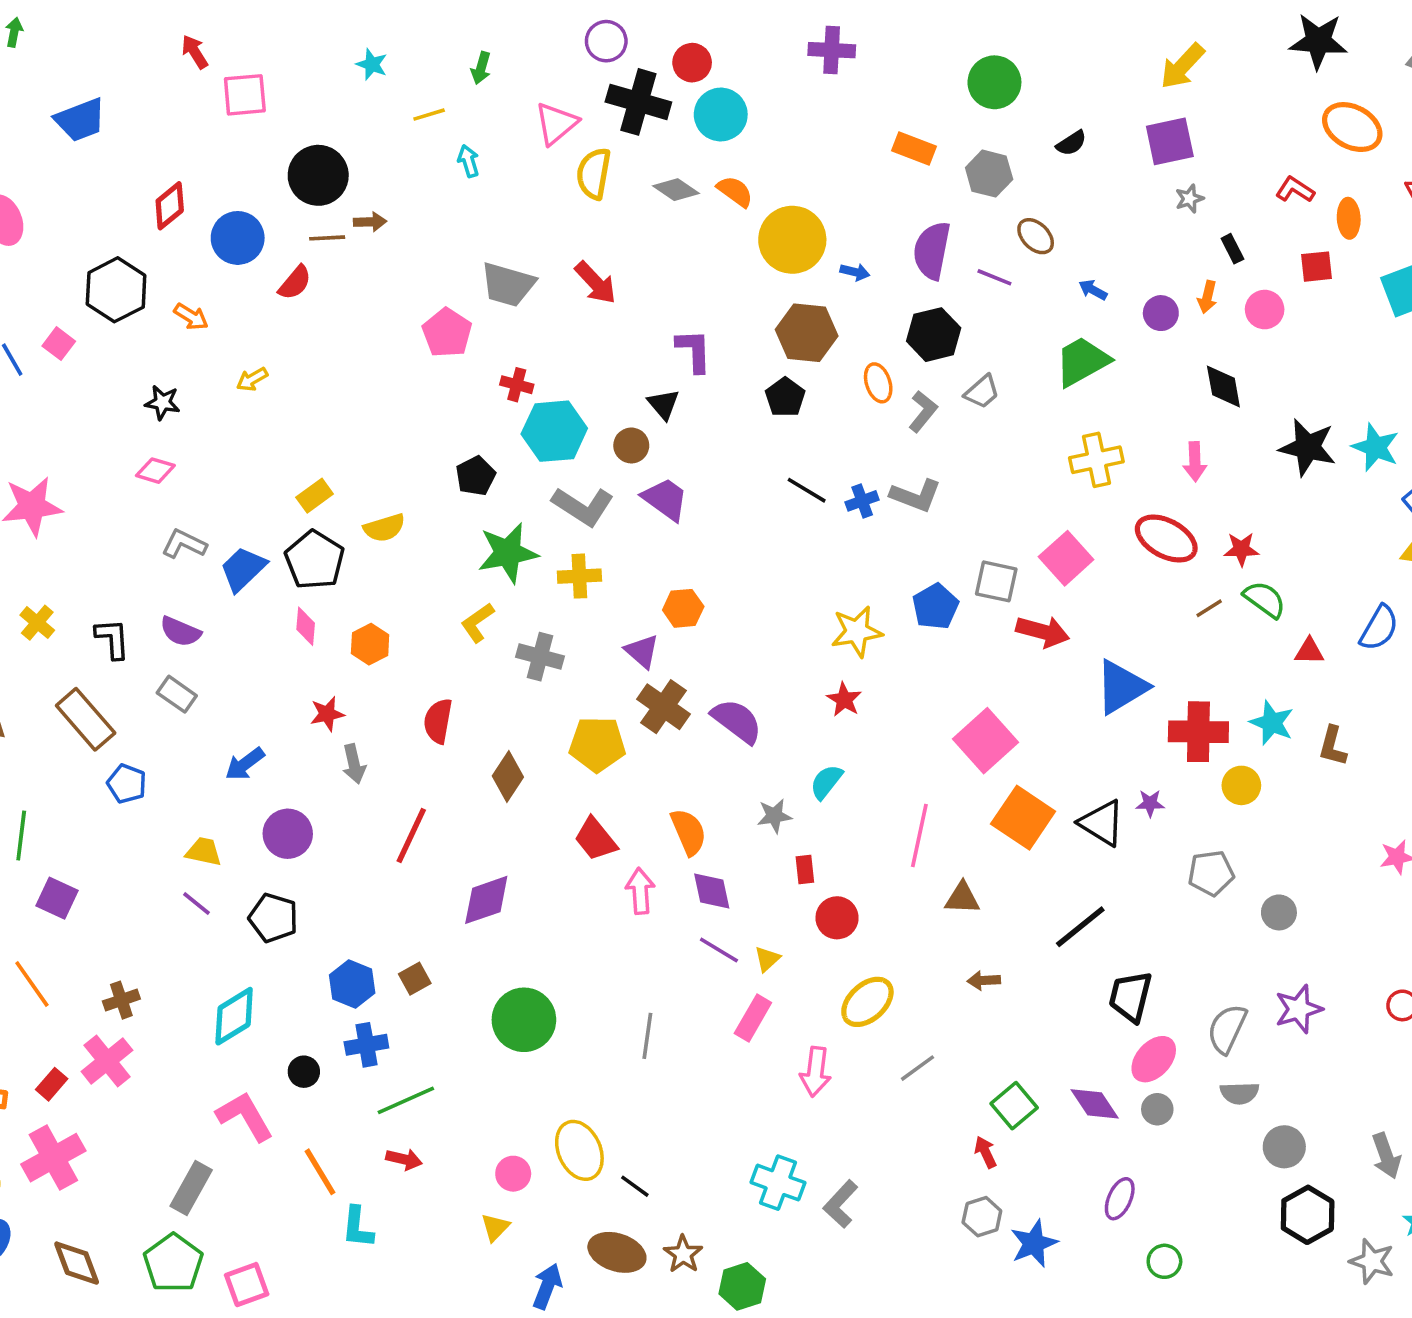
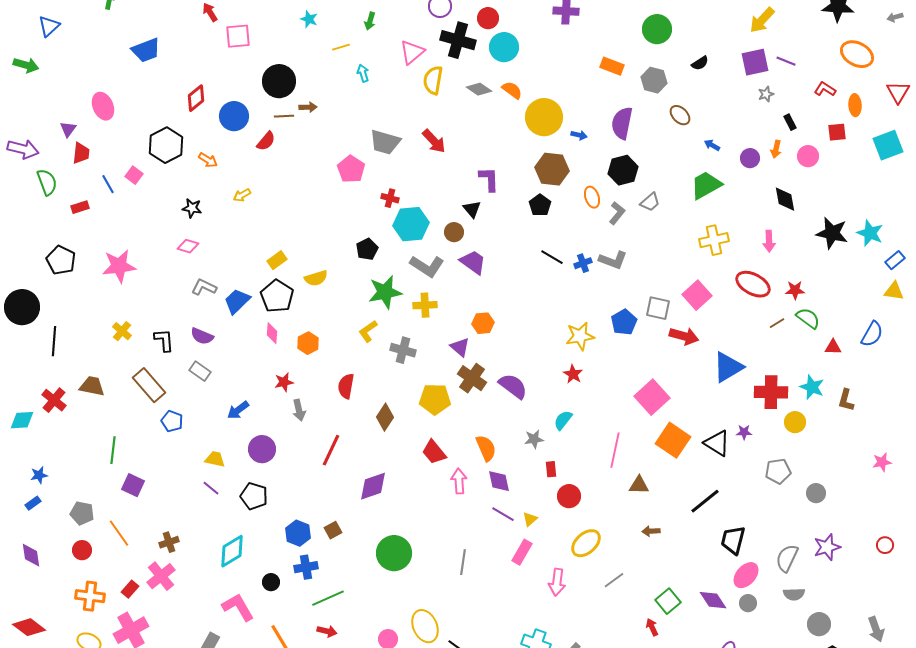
purple line: (994, 277) -> (786, 61), moved

